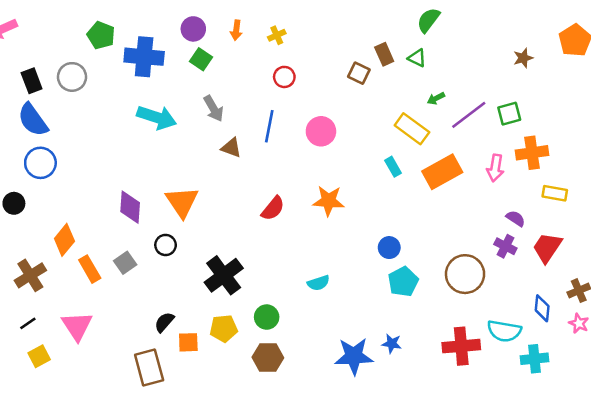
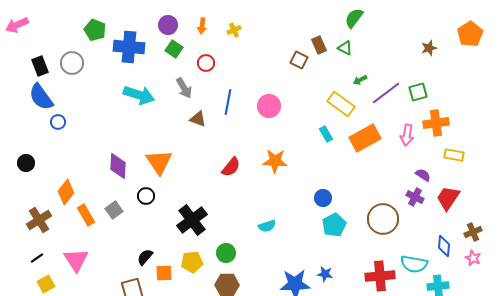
red circle: (284, 77) -> (206, 63), moved
blue circle: (40, 163) -> (58, 122), moved, size x0.6

